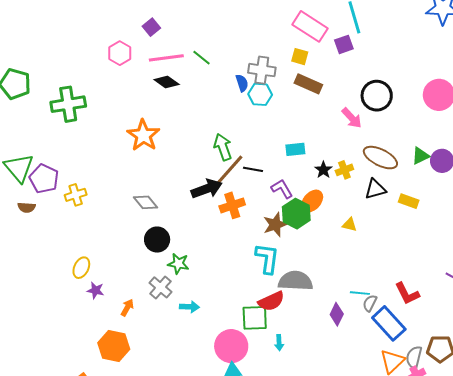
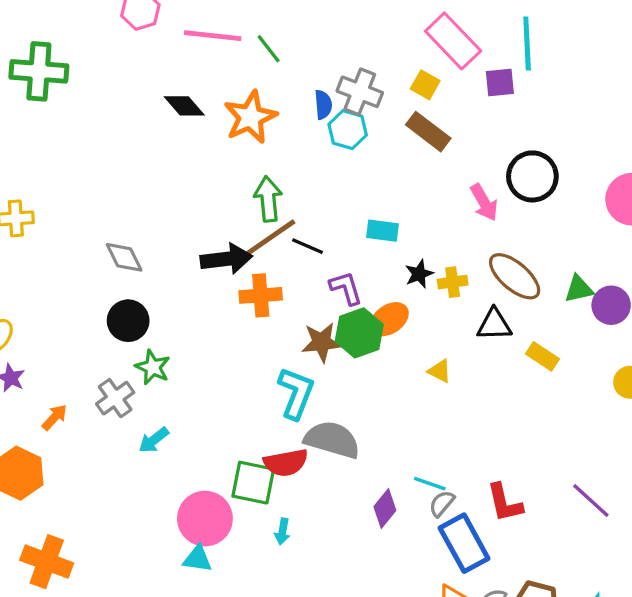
black diamond: (167, 82) -> (184, 106), moved
orange star: (143, 135) -> (250, 117), moved
cyan arrow: (189, 307) -> (154, 440), turned 126

